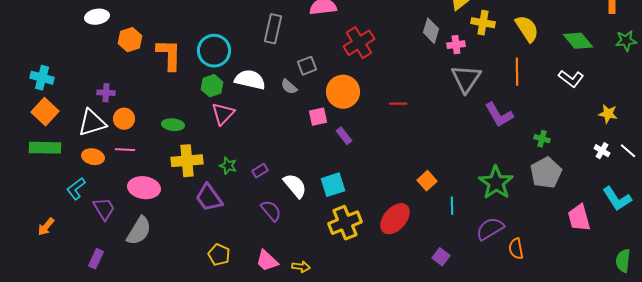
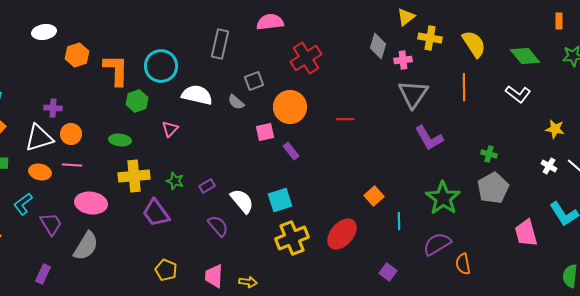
green hexagon: (212, 86) -> (137, 101), moved
pink triangle: (223, 114) -> (170, 129), size x0.7
purple L-shape: (499, 115) -> (429, 138), moved
pink trapezoid: (267, 261) -> (214, 276), turned 50

